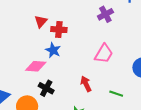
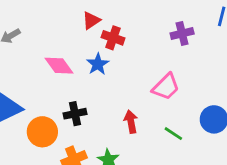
pink diamond: (36, 66) -> (59, 66), moved, turned 35
black cross: (46, 88) -> (75, 114), turned 35
green line: (116, 94) -> (173, 134), moved

